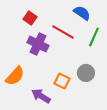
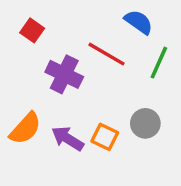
red square: (30, 18) -> (32, 30), moved
purple arrow: (41, 96) -> (68, 139), moved

